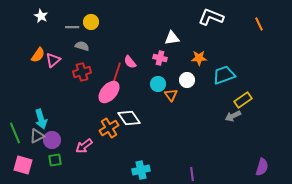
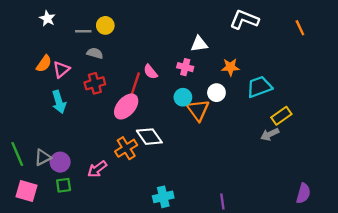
orange triangle: (171, 95) -> (198, 110), size x1.5
cyan arrow: (41, 119) -> (59, 102), moved

